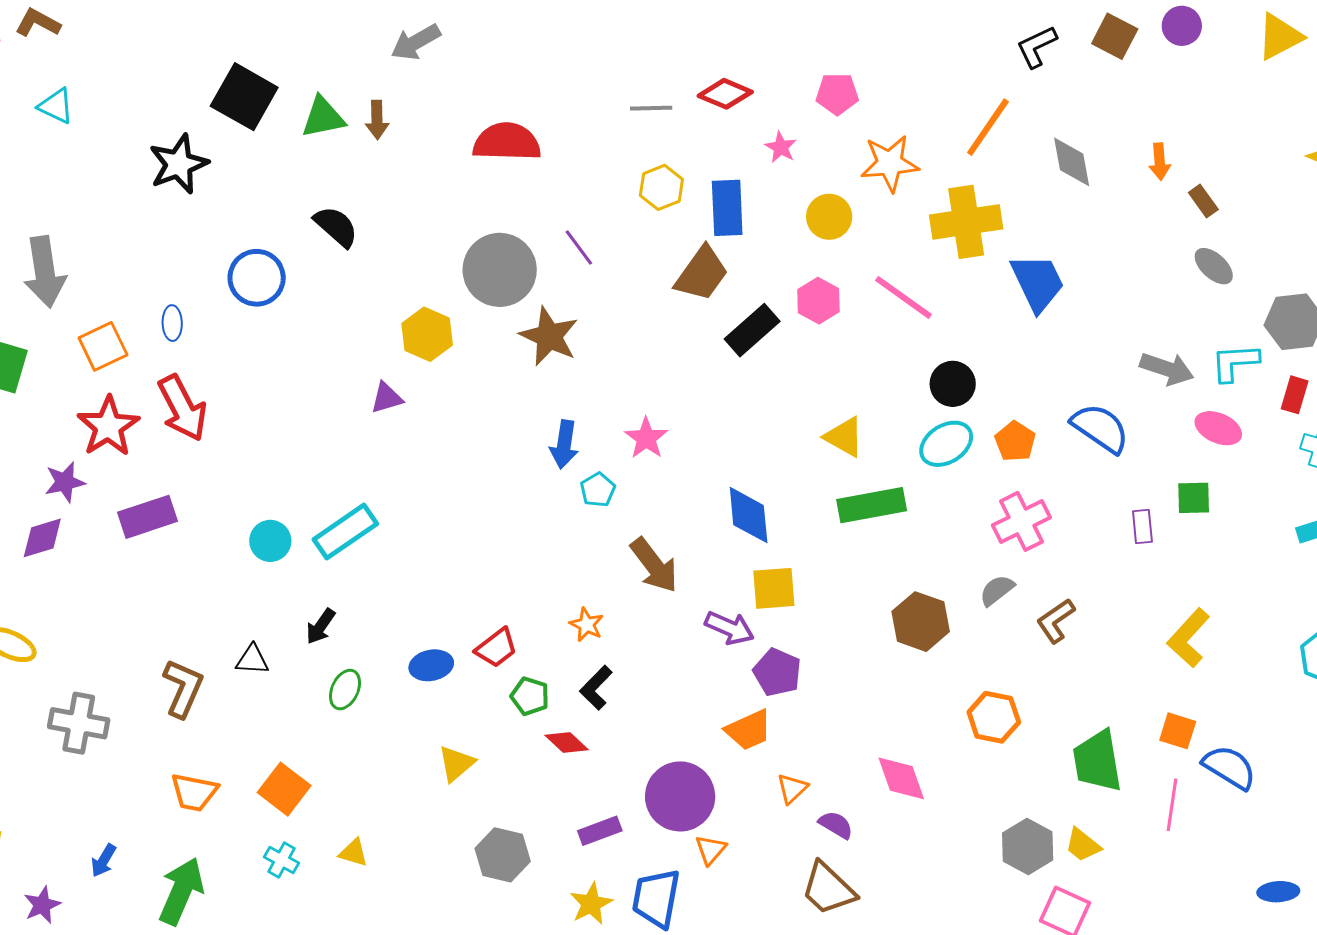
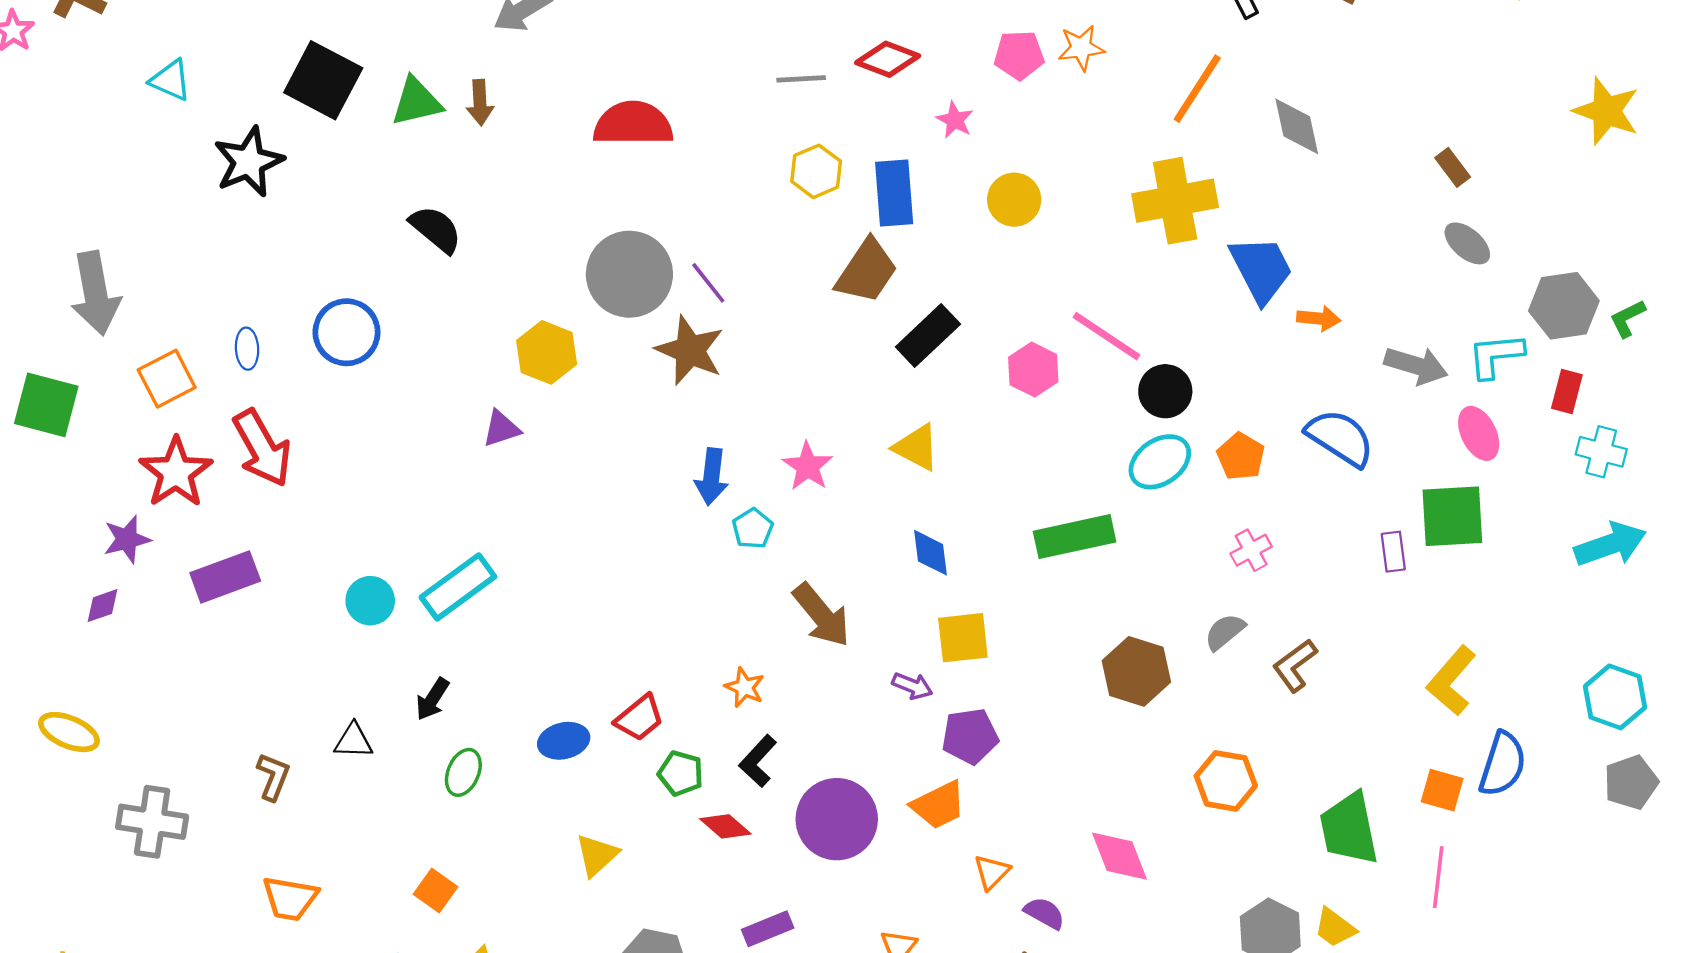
cyan triangle: (56, 106) -> (170, 80), moved
orange arrow: (1160, 162) -> (1319, 318), moved, turned -78
orange star: (890, 163) -> (1081, 48), moved, size x0.7
purple line: (579, 248) -> (708, 283), moved
blue circle: (257, 278) -> (346, 332), moved
pink line: (903, 297) -> (1106, 336), moved
pink hexagon: (818, 301) -> (1033, 370), moved
pink ellipse: (1218, 428) -> (1479, 433), turned 42
yellow triangle: (844, 437) -> (916, 447), moved
green square: (1194, 498) -> (1452, 516), size x1.6
blue diamond: (749, 515) -> (931, 553), size x0.7
pink cross: (1021, 521) -> (1251, 550), size x0.6
purple diamond: (42, 538) -> (103, 606), size x0.7
purple arrow: (730, 628) -> (912, 686), size x0.7
purple pentagon: (777, 672) -> (970, 736), turned -30
brown L-shape: (183, 688) -> (273, 777), size x0.7
blue semicircle: (1229, 767) -> (1503, 764), moved, turned 78
orange square: (284, 789) -> (436, 890), moved, size x0.7
purple circle: (680, 796) -> (837, 819), moved

